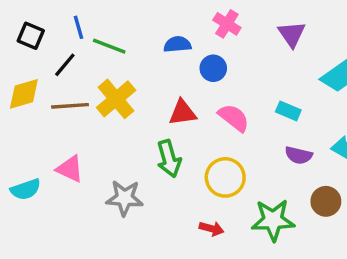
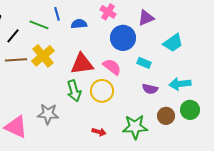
blue line: (78, 27) -> (57, 14), moved
purple triangle: (292, 34) -> (146, 18), turned 42
blue circle: (213, 68) -> (123, 38), moved, size x1.6
red triangle: (183, 113) -> (82, 64), size x1.4
pink triangle: (70, 169) -> (16, 127), moved, size x1.4
yellow circle: (225, 177) -> (102, 91), moved

